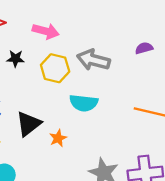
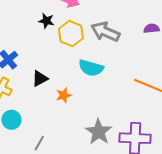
black star: (15, 59) -> (46, 21), moved
black triangle: (29, 124) -> (40, 79), size x0.7

